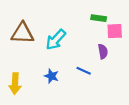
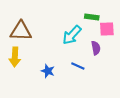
cyan arrow: (56, 40) -> (72, 35), moved
yellow arrow: (15, 84) -> (15, 57), moved

